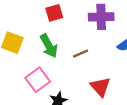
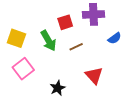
red square: (54, 13) -> (65, 22), moved
pink square: (38, 80) -> (23, 69), moved

